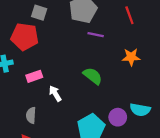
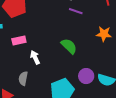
gray semicircle: (31, 115) -> (23, 78), moved
purple circle: (118, 117) -> (86, 76), moved

